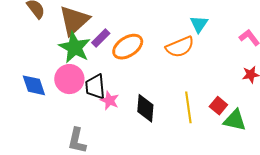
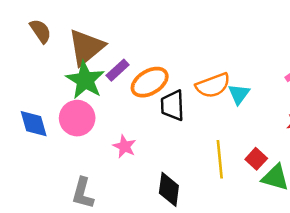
cyan triangle: (199, 24) -> (239, 94), moved
black trapezoid: (95, 87) -> (173, 105), moved
black diamond: (145, 108) -> (169, 189), moved

